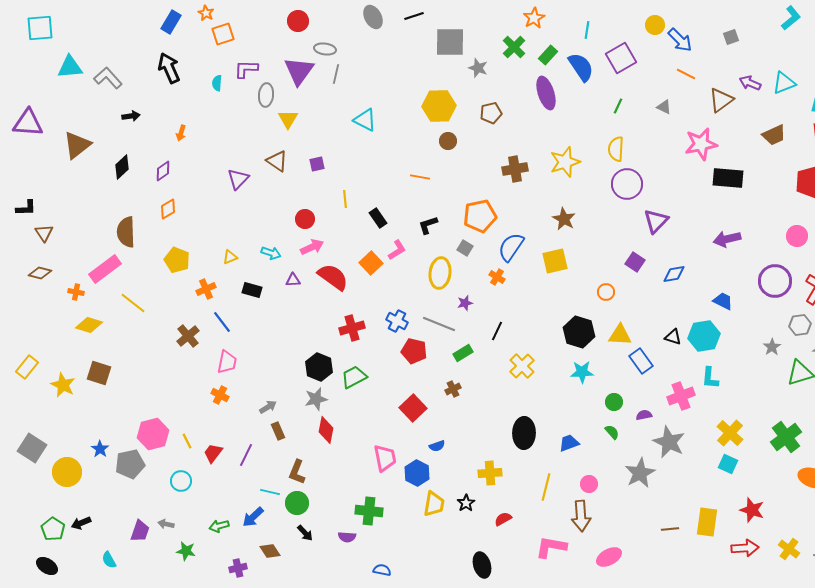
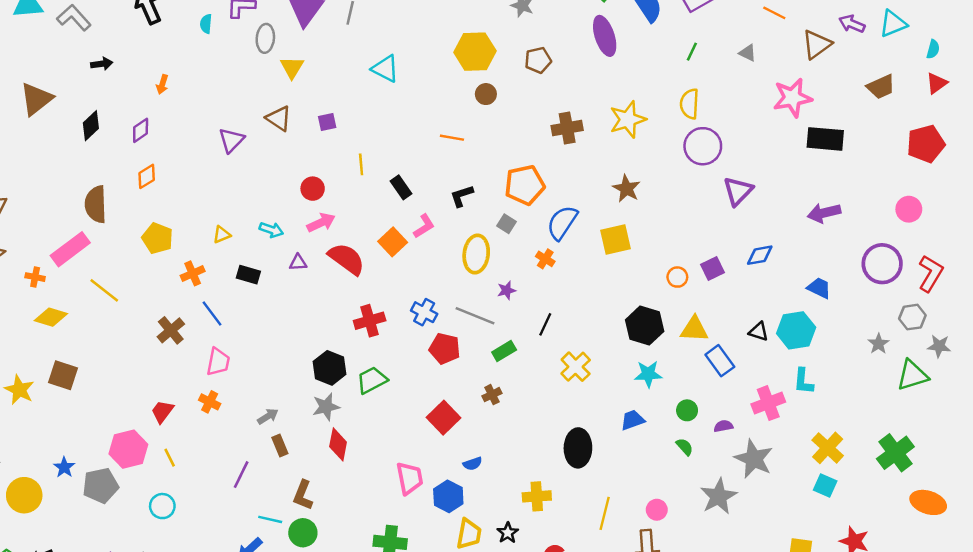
purple square: (635, 262) -> (712, 269), moved, turned 30
blue trapezoid: (569, 443) -> (633, 420), moved
red trapezoid: (213, 453) -> (162, 412), moved

